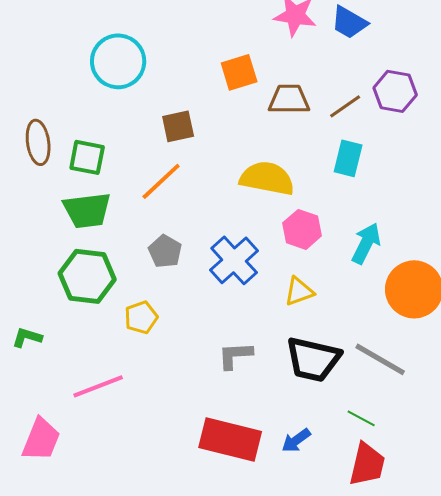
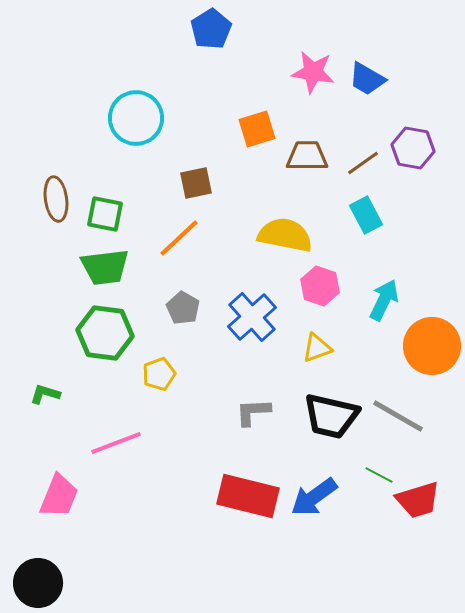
cyan rectangle: (348, 158) -> (366, 215), turned -42
blue arrow: (296, 440) -> (314, 497), size x1.6
red trapezoid: (367, 464) -> (418, 500), moved, turned 60

